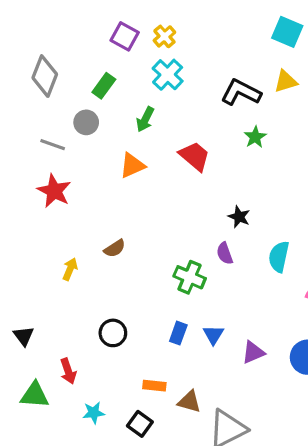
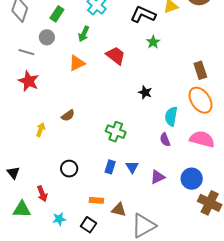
purple semicircle: (225, 253) -> (165, 140), moved

